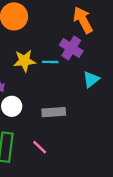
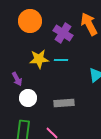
purple cross: (71, 48) -> (63, 33), moved

